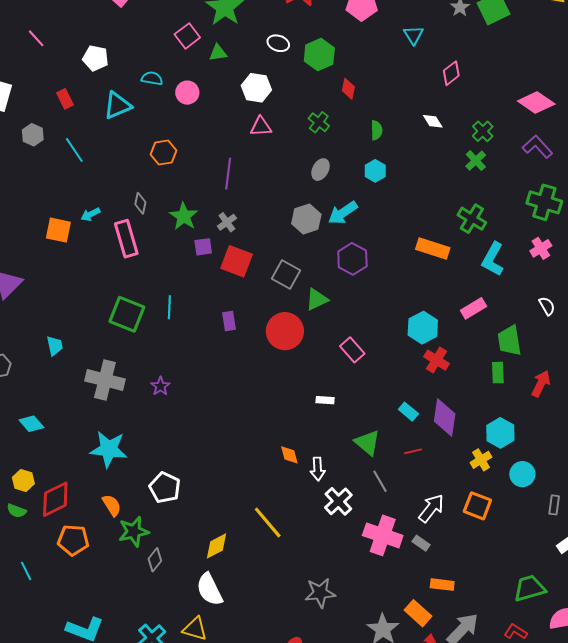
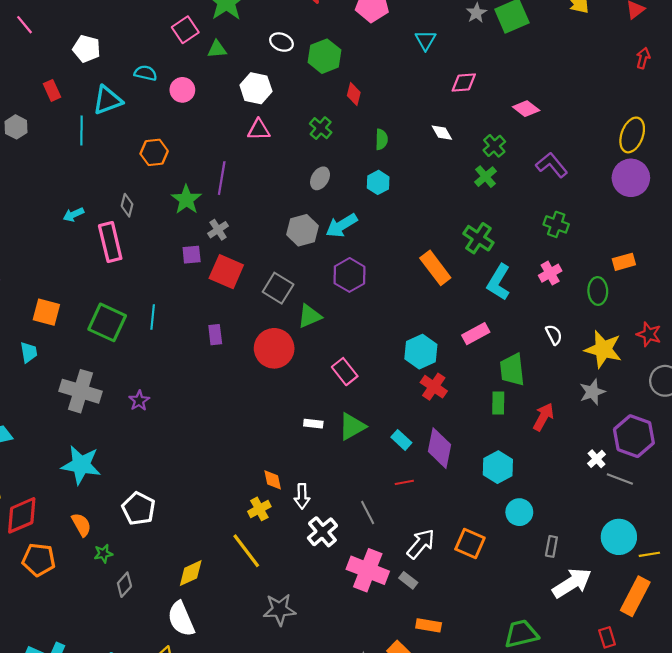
pink diamond: (451, 73) -> (464, 83), turned 30
pink diamond: (536, 102) -> (526, 109), moved, size x0.7
cyan line: (74, 150) -> (81, 130), moved, turned 32
green cross: (544, 202) -> (556, 224), size x0.7
green star: (184, 216) -> (186, 200), moved
orange square: (58, 230) -> (46, 312), moved
orange rectangle: (433, 249) -> (435, 268), turned 32
green triangle: (367, 443) -> (352, 426), moved, turned 48
yellow cross: (481, 460) -> (259, 509), moved
green star: (134, 531) -> (103, 554), size x0.6
gray star: (320, 593) -> (280, 610), moved

